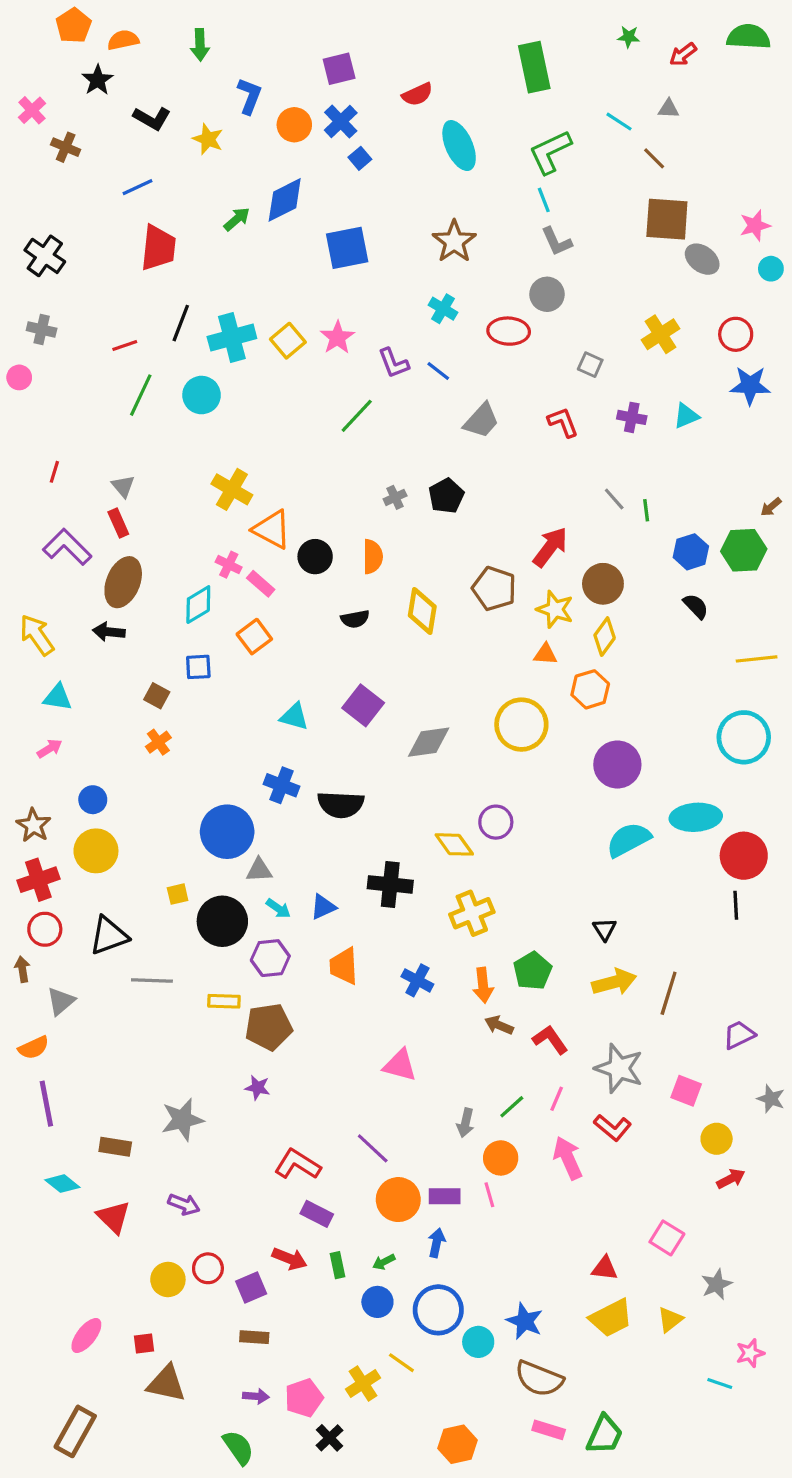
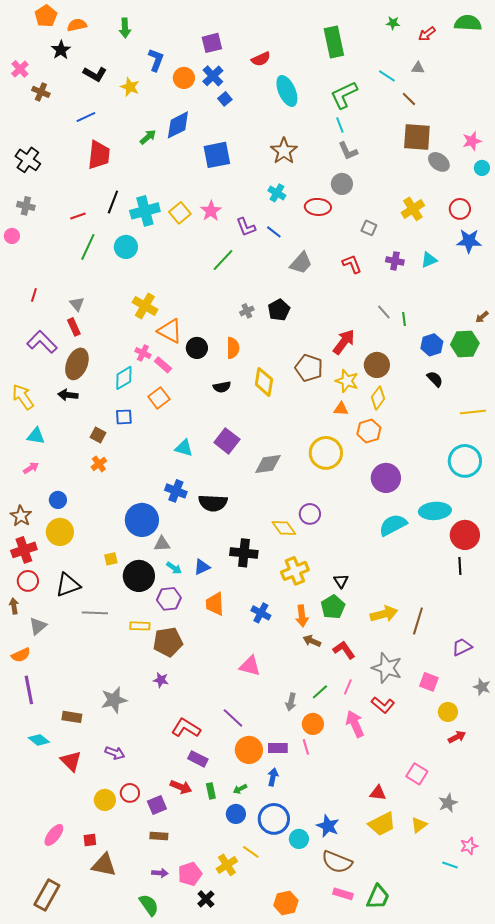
black triangle: (605, 929) -> (341, 581), moved

